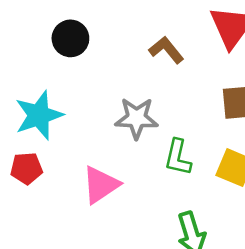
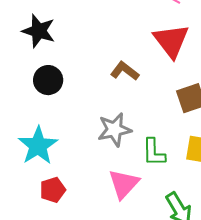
red pentagon: (26, 168) -> (53, 190), moved
pink triangle: (101, 185) -> (124, 184), moved

